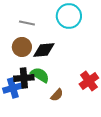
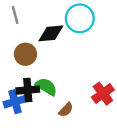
gray line: (27, 23) -> (15, 15), moved, turned 63
black diamond: (44, 50) -> (51, 33), moved

